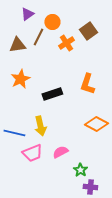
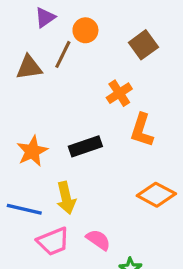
orange cross: (66, 43) -> (119, 93), moved
orange star: (20, 79) -> (32, 151), moved
pink semicircle: (60, 152) -> (98, 240), turned 63

